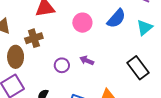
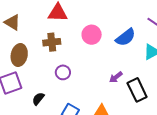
brown cross: (34, 38) -> (52, 42), moved
purple arrow: (87, 60) -> (116, 77), moved, turned -72

